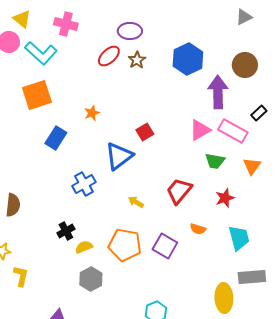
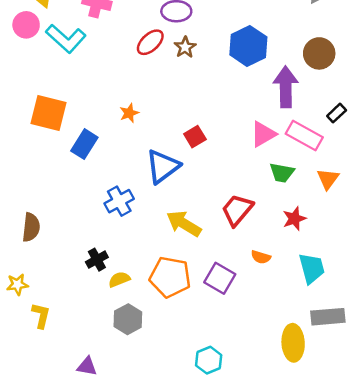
orange square: (37, 95) -> (48, 113), moved, turned 32
yellow arrow: (136, 202) -> (184, 224), size x1.8

